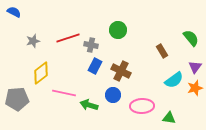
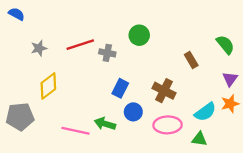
blue rectangle: (95, 66) -> (120, 88), moved
brown cross: (121, 71) -> (164, 91), moved
cyan semicircle: (174, 80) -> (205, 112), moved
pink line: (64, 93) -> (75, 131), moved

